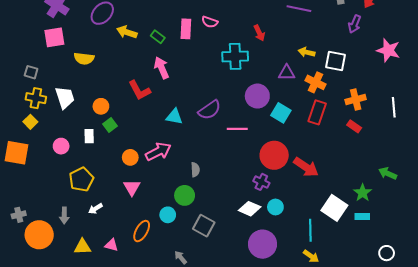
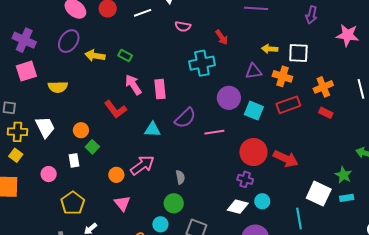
pink semicircle: (210, 22) -> (183, 26), moved
pink rectangle: (186, 29) -> (160, 89), moved
red rectangle: (317, 112) -> (288, 105), turned 60

